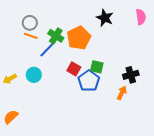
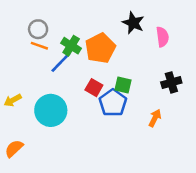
pink semicircle: (141, 17) -> (162, 37), moved
cyan circle: (34, 75) -> (51, 110), moved, size x1.6
black cross: (131, 75) -> (171, 82), moved

